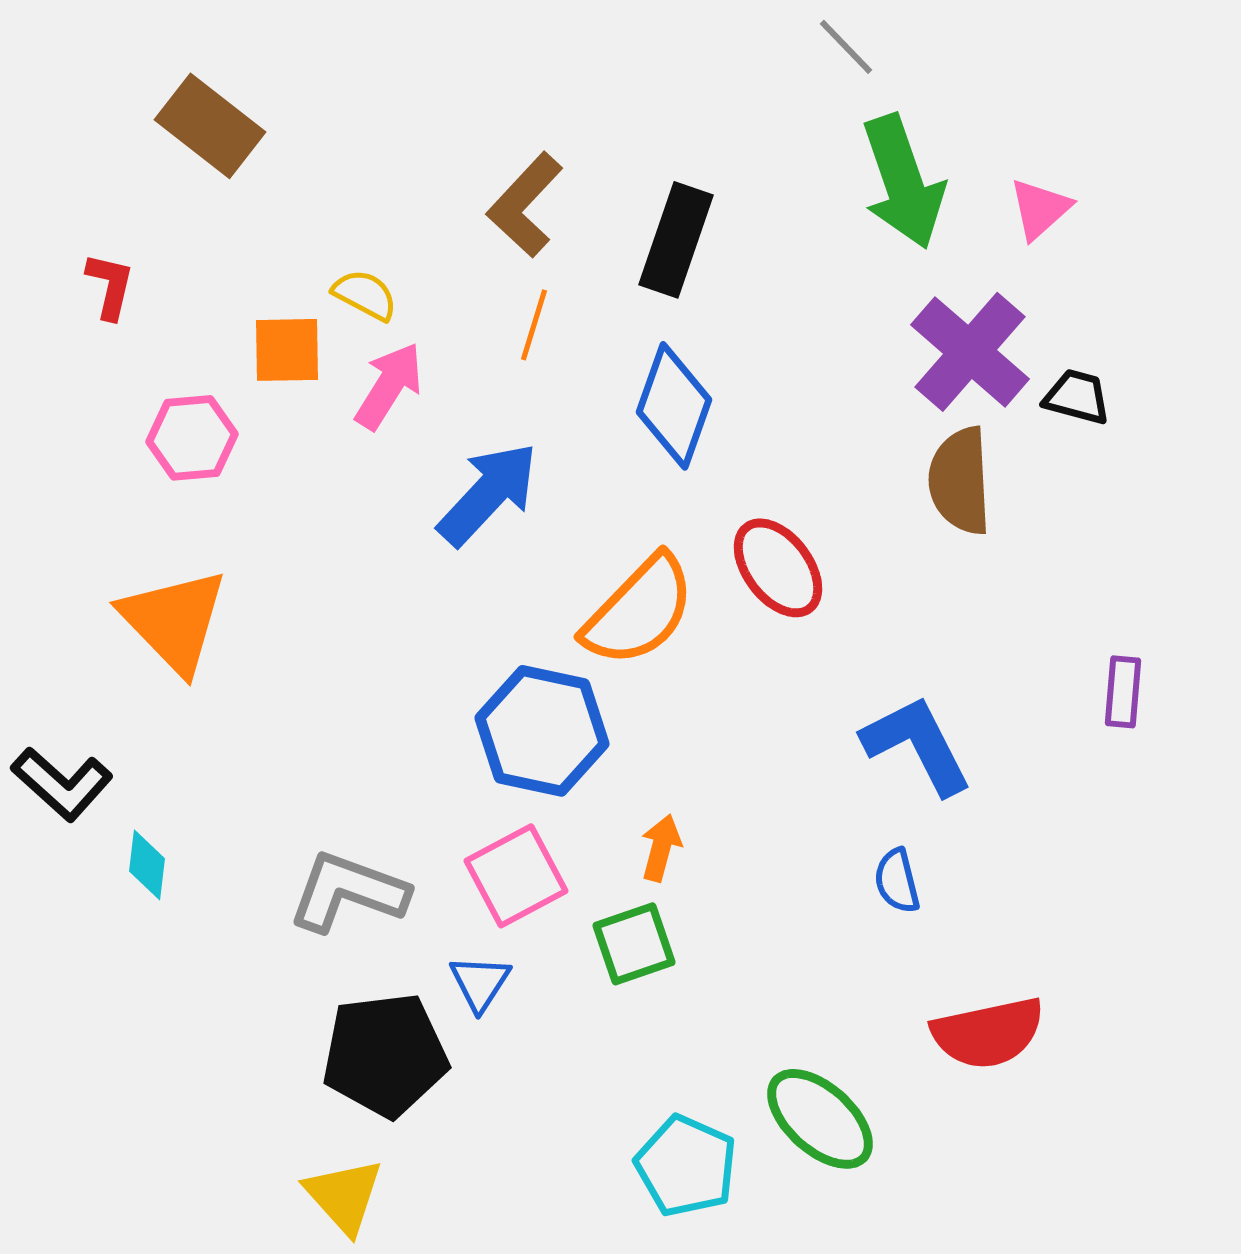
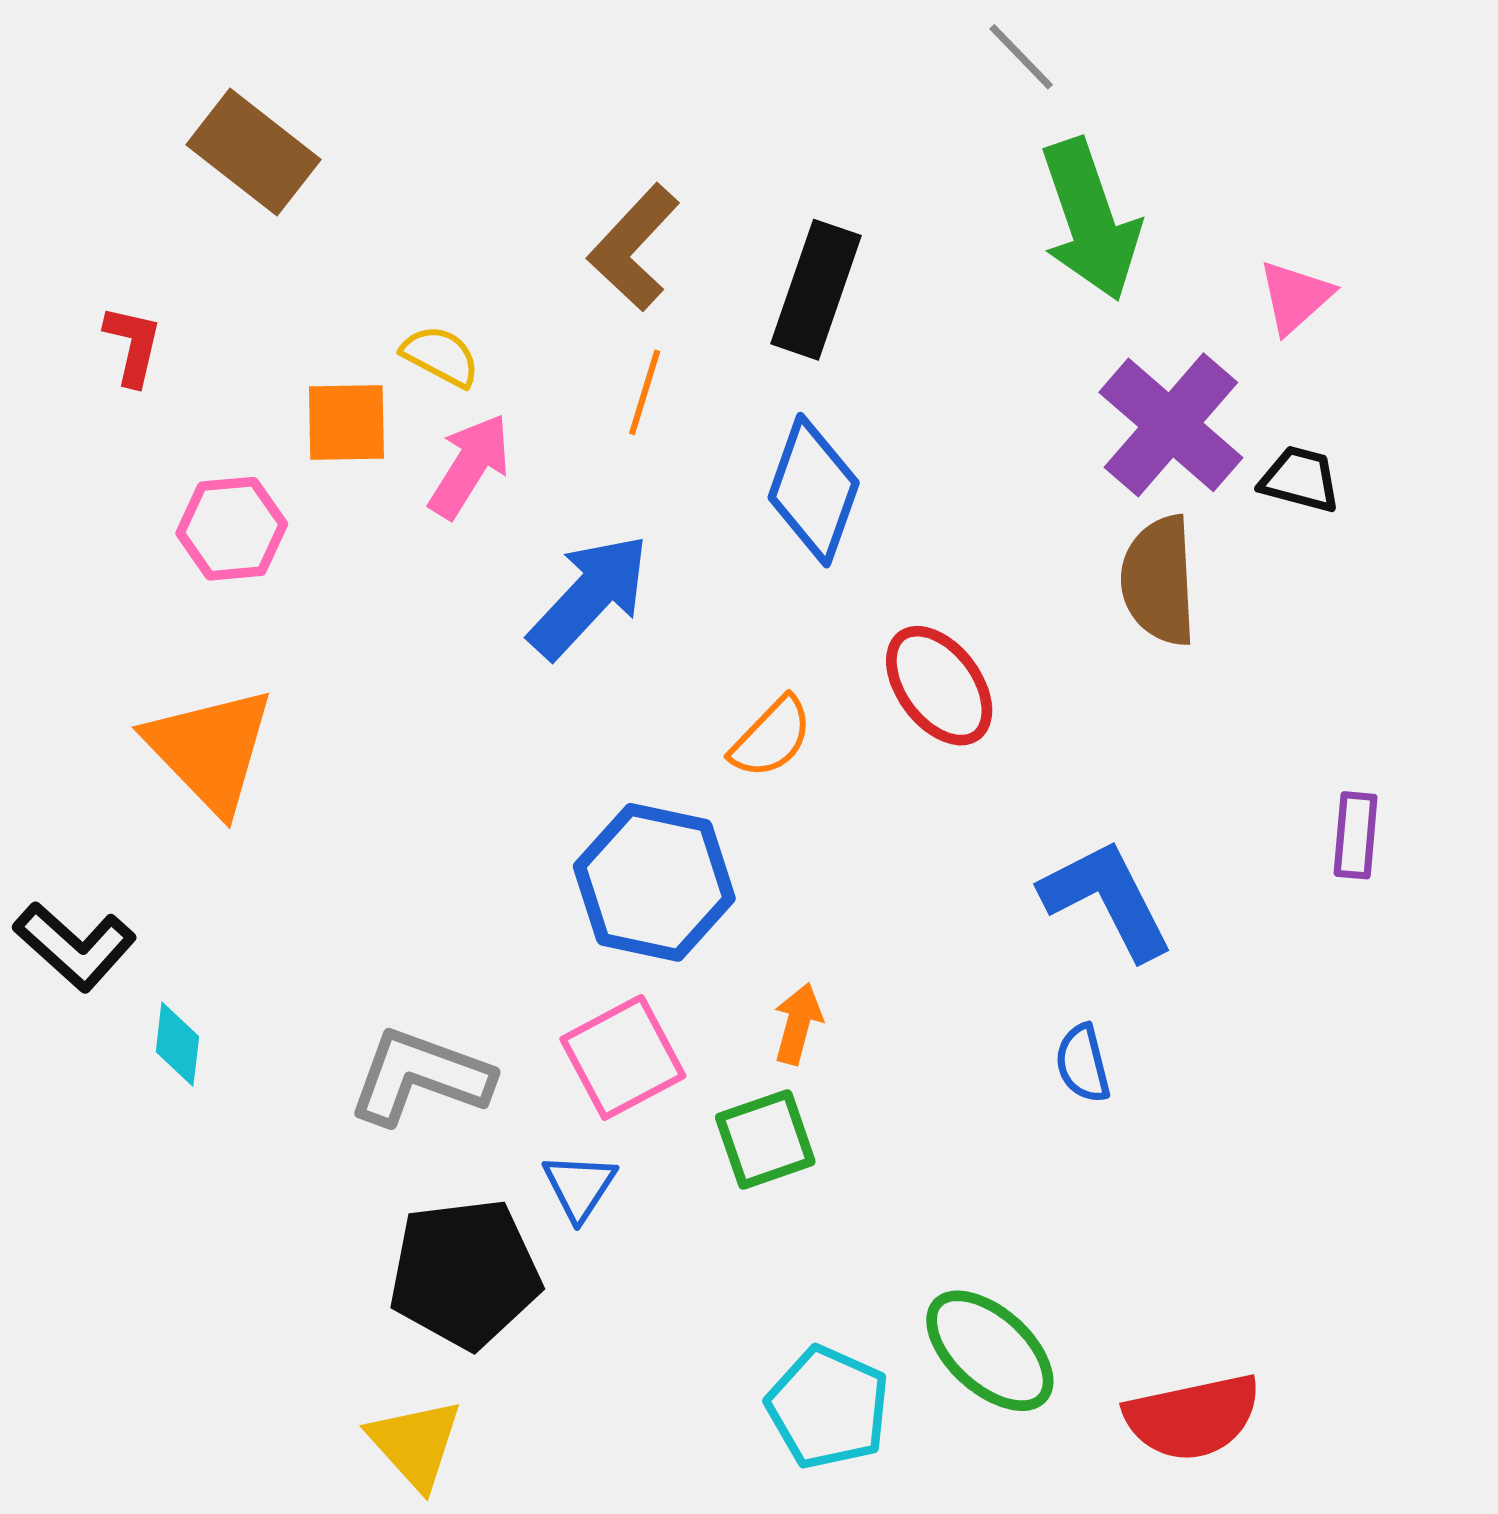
pink triangle: (1040, 209) -> (1295, 297), moved
orange semicircle: (639, 611) -> (771, 738), size x0.6
red semicircle: (988, 1033) -> (1193, 1417), moved

